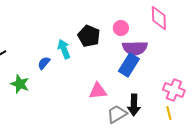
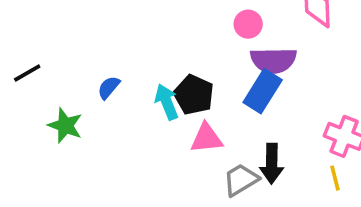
black pentagon: (89, 36) -> (194, 95), moved
cyan arrow: (64, 49) -> (167, 102), moved

